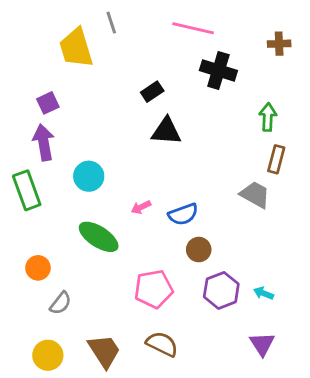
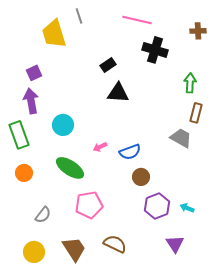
orange circle: (38, 268) -> (24, 173), moved
pink pentagon: (154, 289) -> (89, 205), moved
purple triangle: (262, 344) -> (175, 244), moved

